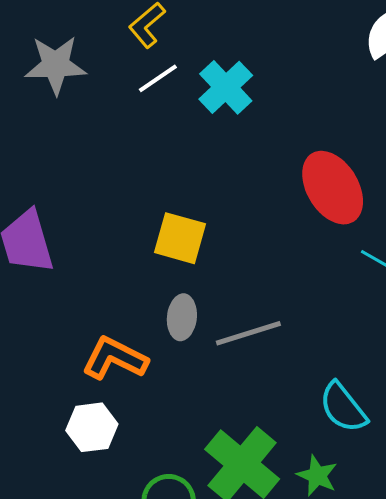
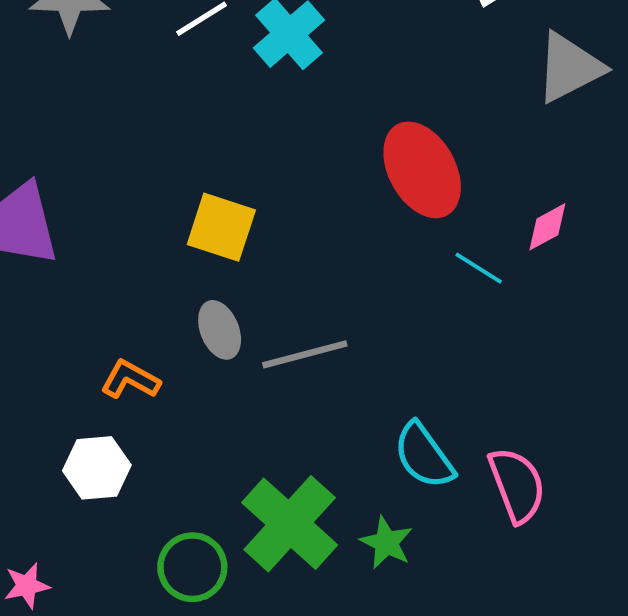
gray ellipse: (182, 317) -> (220, 330), turned -30
orange L-shape: (115, 358) -> (130, 380), size x0.7

